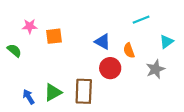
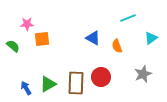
orange square: (54, 36) -> (42, 39), moved
red circle: (110, 68) -> (101, 77), moved
gray star: (155, 69) -> (143, 74), moved

